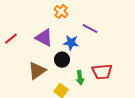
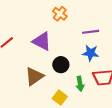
purple line: (90, 29) -> (91, 32), turned -35
blue star: (71, 43) -> (91, 53), moved

